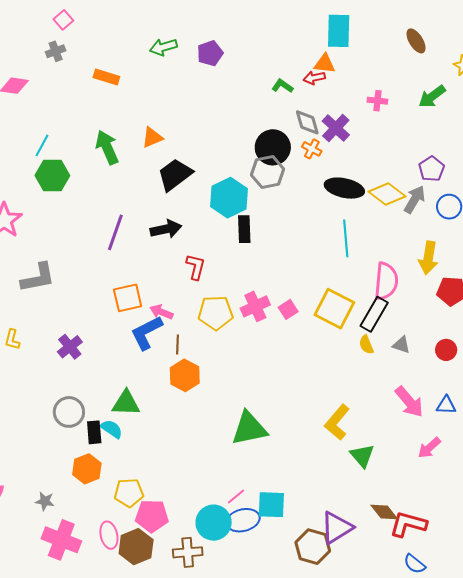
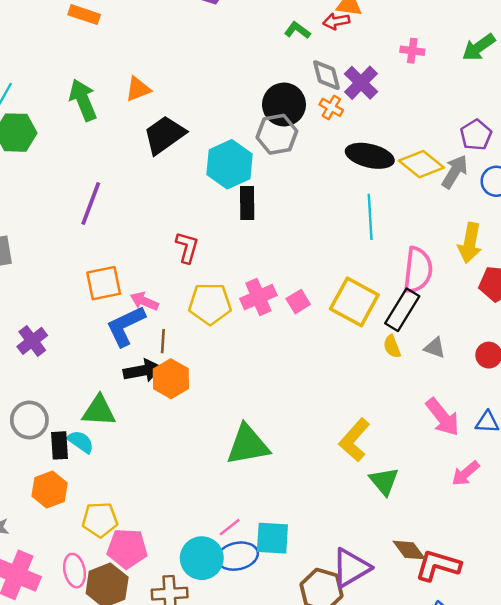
black arrow: (166, 229) -> (142, 371), moved

